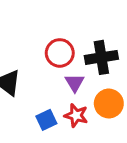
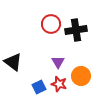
red circle: (60, 53) -> (51, 24), moved
black cross: (101, 57) -> (76, 30), moved

